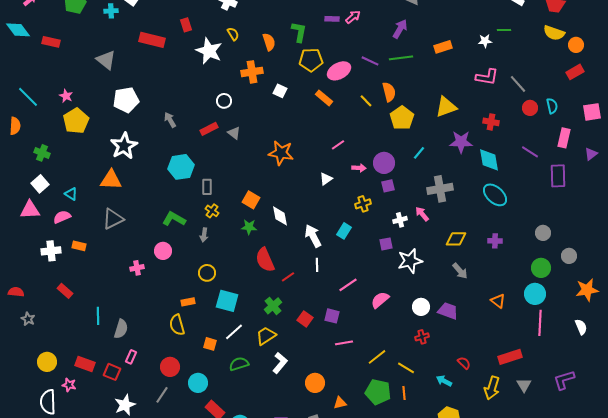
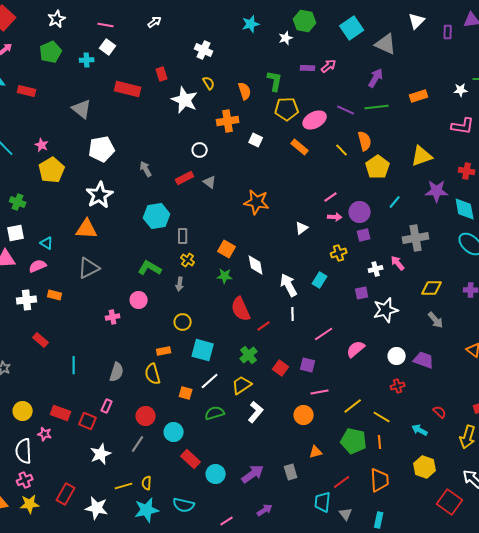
pink line: (338, 145) -> (331, 197), moved
white square: (40, 184) -> (16, 233), turned 30
gray semicircle: (121, 329) -> (117, 372), moved
orange circle: (315, 383) -> (304, 415), moved

